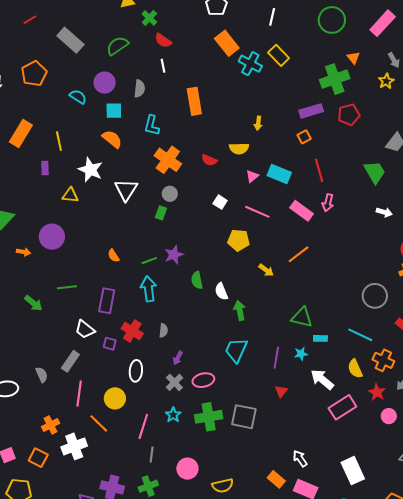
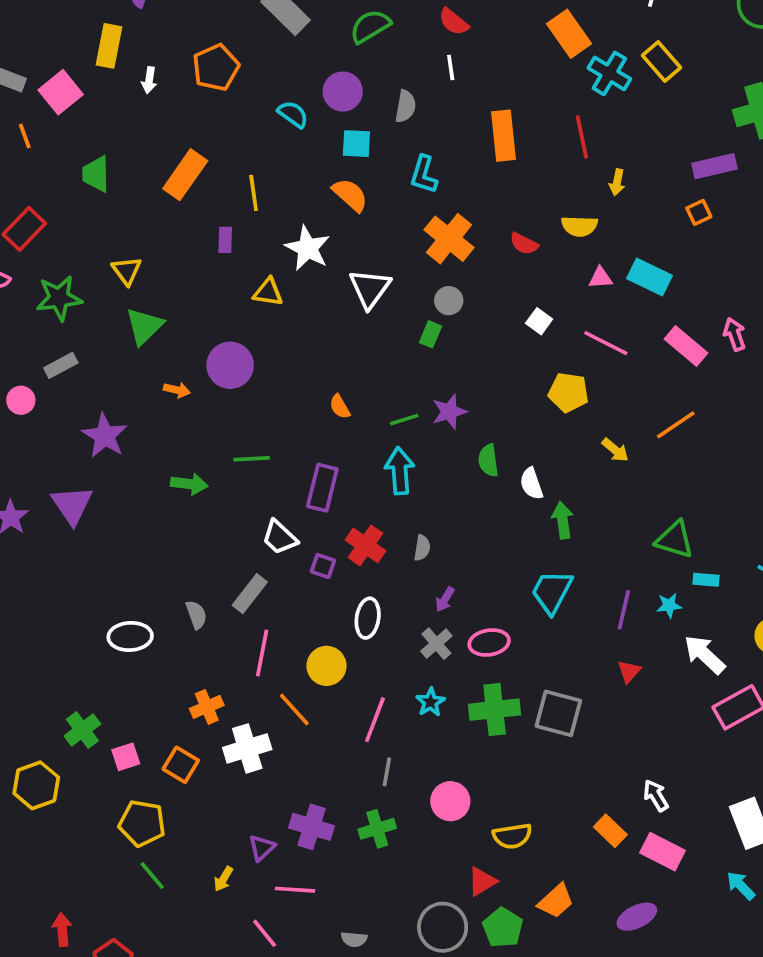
red line: (319, 170) -> (582, 137), moved
pink triangle: (252, 176) -> (600, 278), turned 32
pink arrow: (328, 203) -> (735, 334), turned 144
green arrow: (33, 303) -> (189, 484), turned -36

